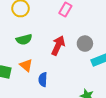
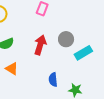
blue semicircle: (43, 80) -> (53, 80), moved

